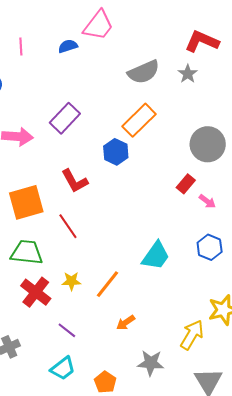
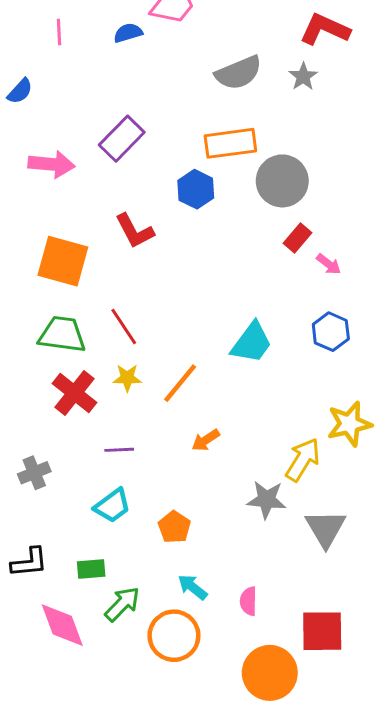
orange rectangle: (139, 120) -> (230, 143), turned 36
gray circle: (208, 144) -> (282, 181), moved
orange square: (26, 202) -> (63, 261), turned 30
red line: (68, 226) -> (124, 326), moved
purple line: (67, 330) -> (119, 450), turned -42
gray star: (151, 363) -> (266, 500), moved

